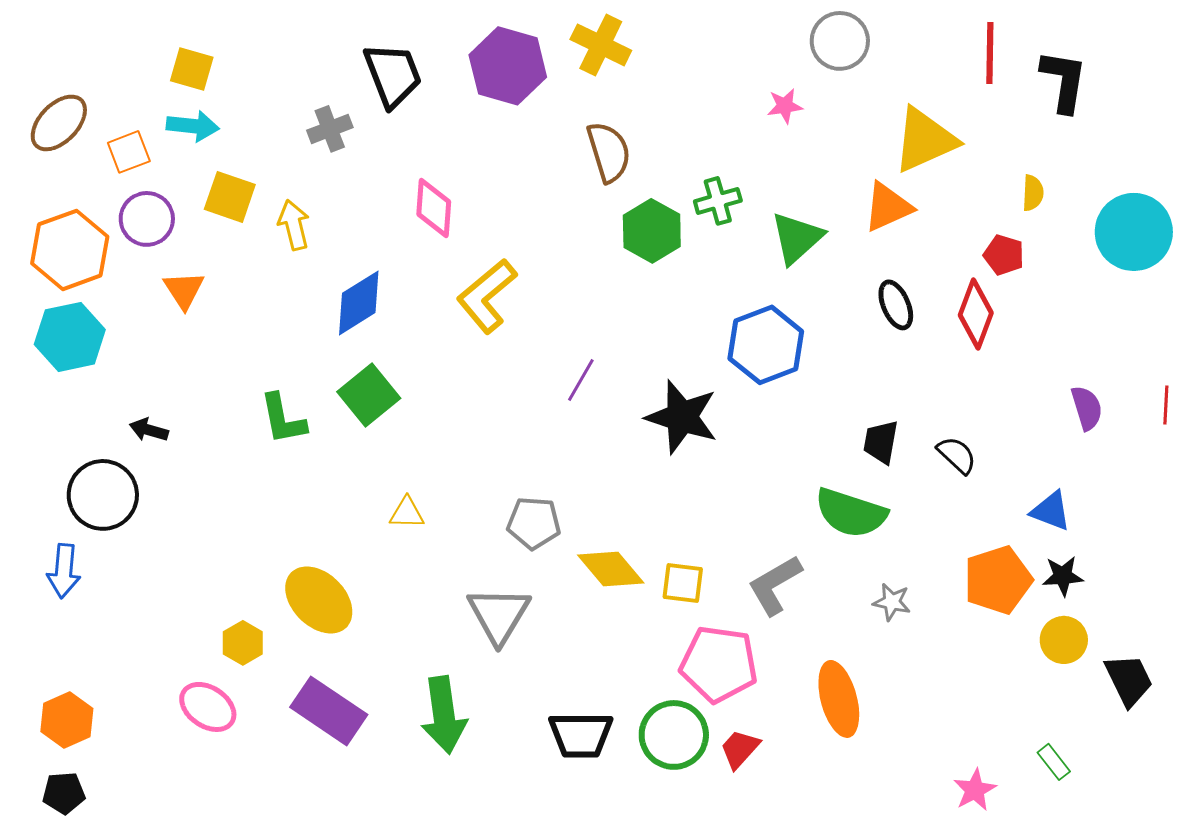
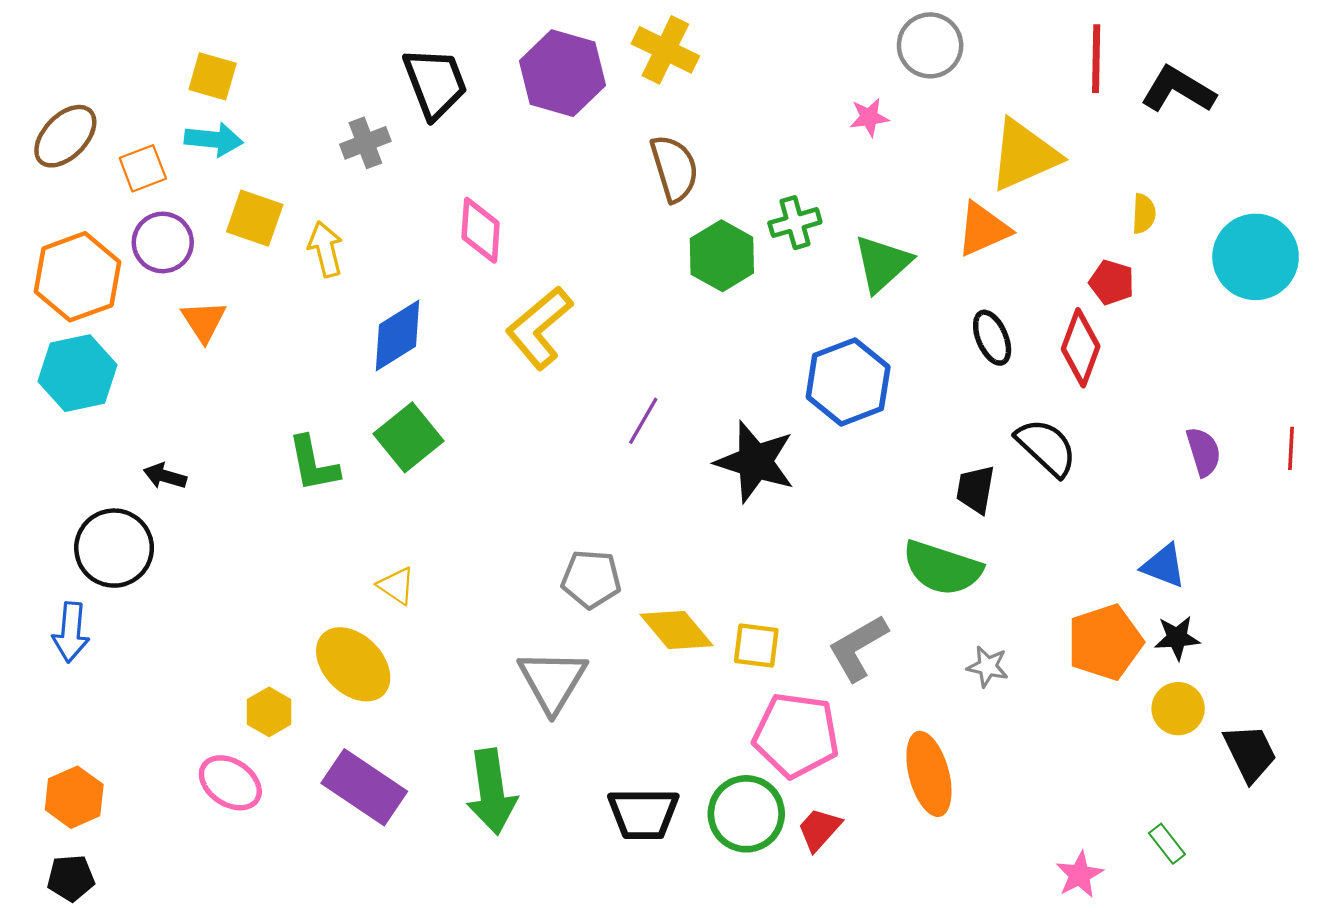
black L-shape: (1064, 81) -> (1178, 90), turned -68
black semicircle: (957, 455) -> (1046, 447), moved, size x1.4
yellow triangle: (407, 513) -> (396, 586), moved, turned 33

